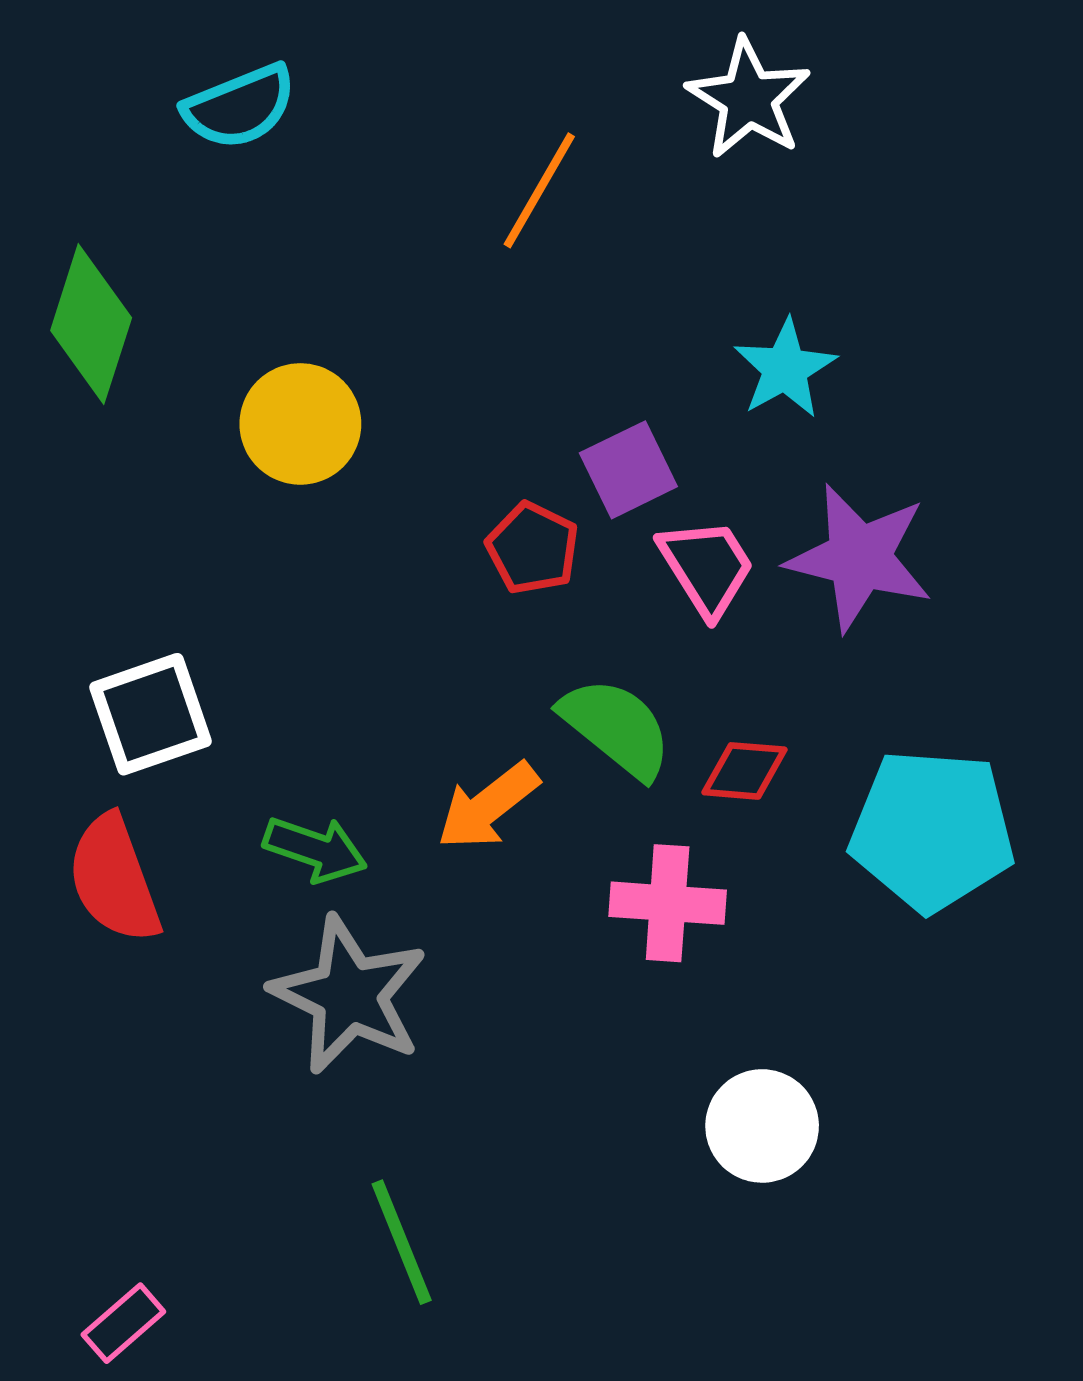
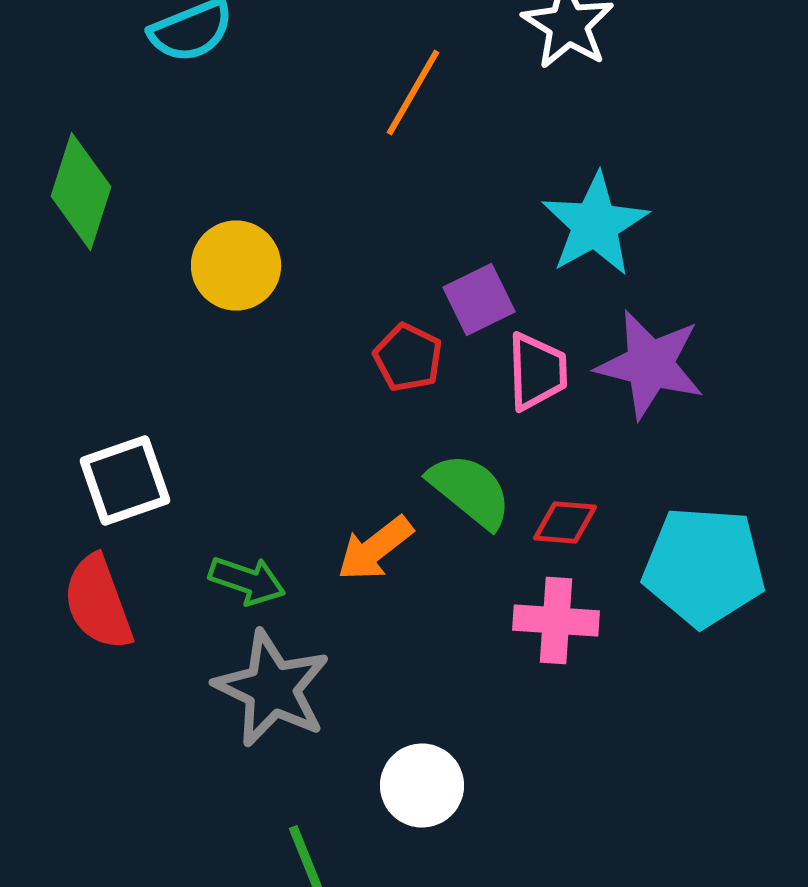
cyan star: (785, 369) -> (595, 224), size x1.4
pink trapezoid: (707, 567) -> (537, 372), turned 30
pink cross: (668, 903) -> (556, 620), moved
white circle: (762, 1126) -> (422, 786), moved

